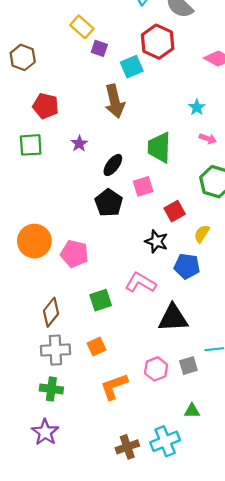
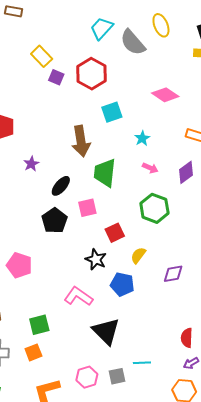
red hexagon: (158, 42) -> (92, 74), moved
cyan square: (132, 67) -> (112, 112), moved
brown arrow: (115, 101) -> (81, 141), moved
green square: (101, 300) -> (39, 325), moved
black triangle: (173, 318) -> (106, 331), turned 44

